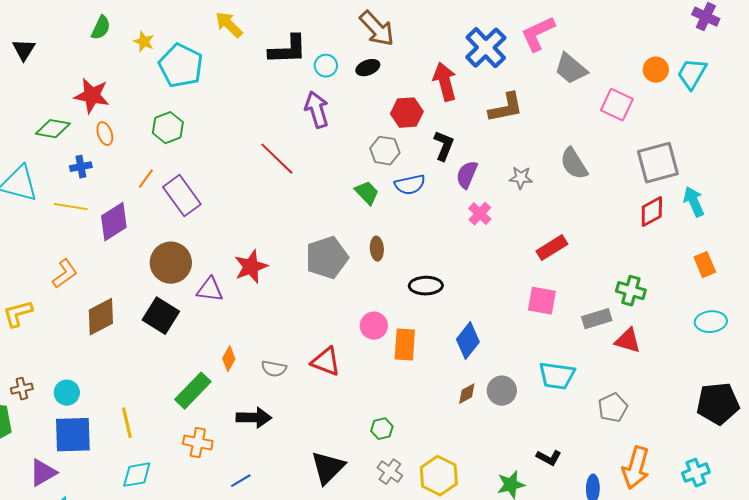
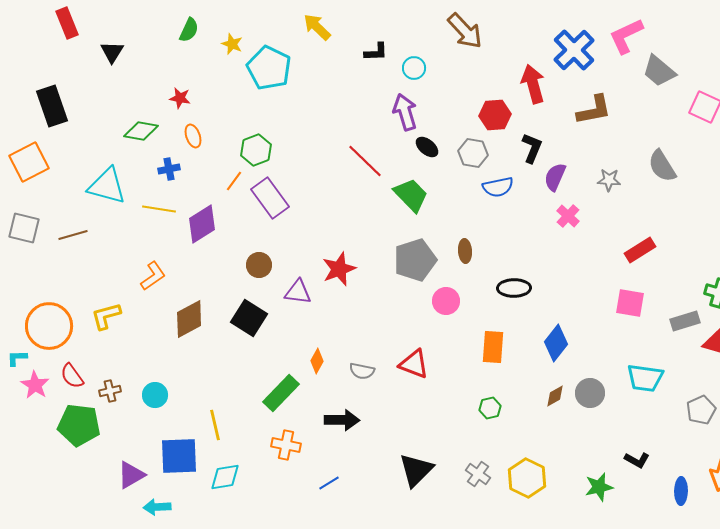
black L-shape: (288, 50) -> (376, 52), size x0.6
black ellipse: (368, 68) -> (427, 147), moved, turned 60
red star: (92, 96) -> (180, 98), size x0.6
green hexagon: (168, 128) -> (256, 150), moved
green trapezoid: (367, 193) -> (411, 195), moved, size x1.4
brown circle: (171, 263) -> (259, 265), size x0.6
pink circle: (374, 326) -> (446, 301), moved
green hexagon: (382, 429) -> (490, 408), moved
blue square: (73, 435) -> (179, 456), moved

